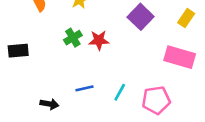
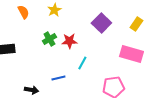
cyan line: (120, 92) -> (82, 63), moved

